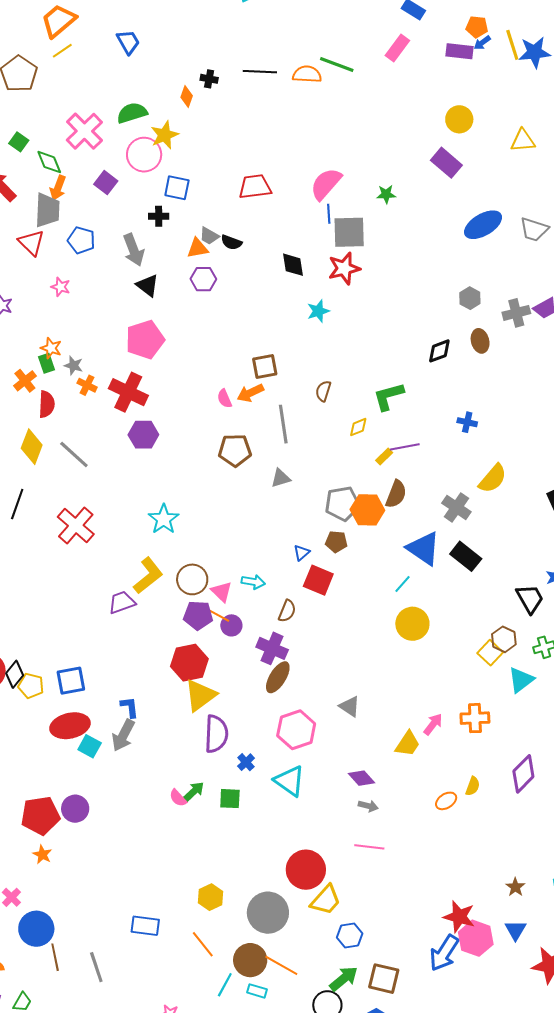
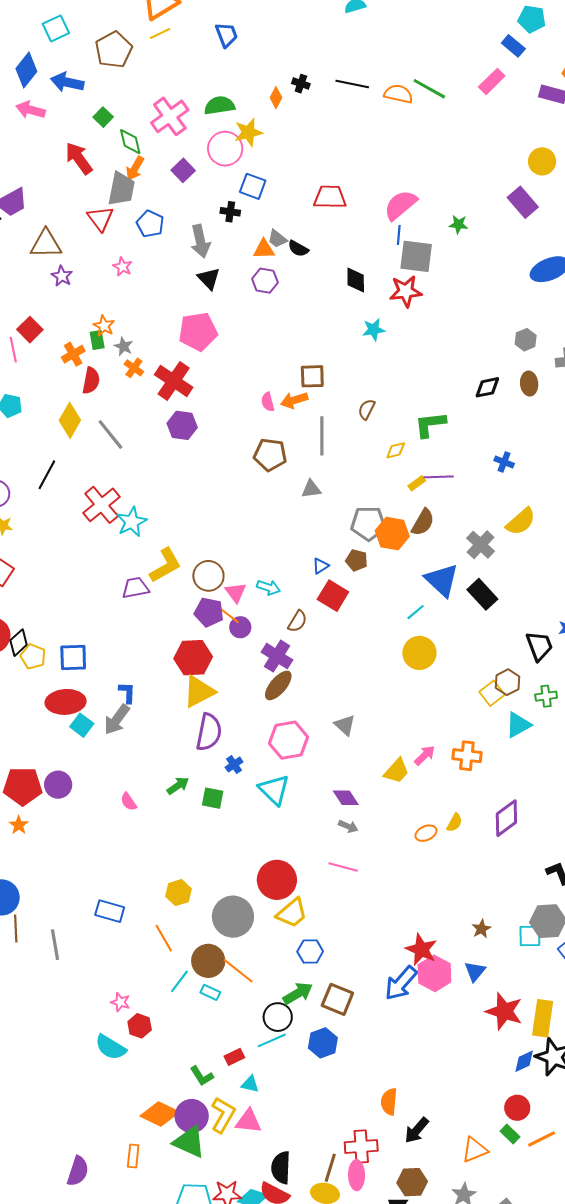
cyan star: (164, 519) -> (132, 522), moved
pink semicircle: (178, 798) -> (129, 802), moved

